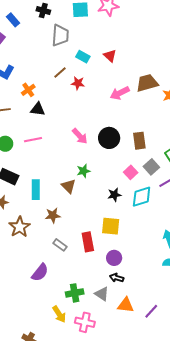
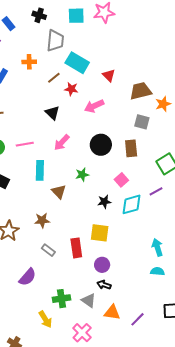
red triangle: (110, 56) -> (109, 75), moved
cyan rectangle: (83, 57) -> (77, 63), size x1.6
orange cross: (28, 90) -> (29, 62), moved, turned 32
pink arrow: (120, 93) -> (94, 106), moved
black triangle: (38, 109) -> (52, 113), moved, turned 35
pink arrow: (80, 136) -> (62, 142), moved, turned 84
gray square: (151, 167) -> (142, 122), moved, turned -35
green star: (83, 171) -> (82, 175), moved
cyan rectangle: (36, 190) -> (40, 170), moved
pink cross: (85, 322) -> (82, 333), moved, turned 30

